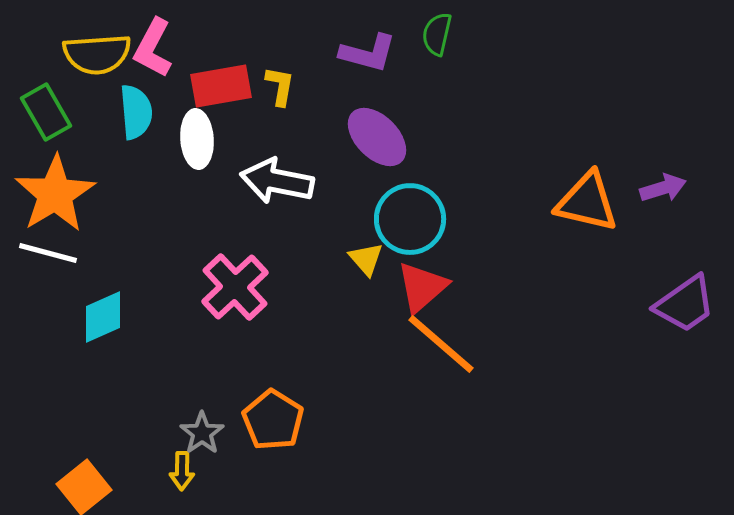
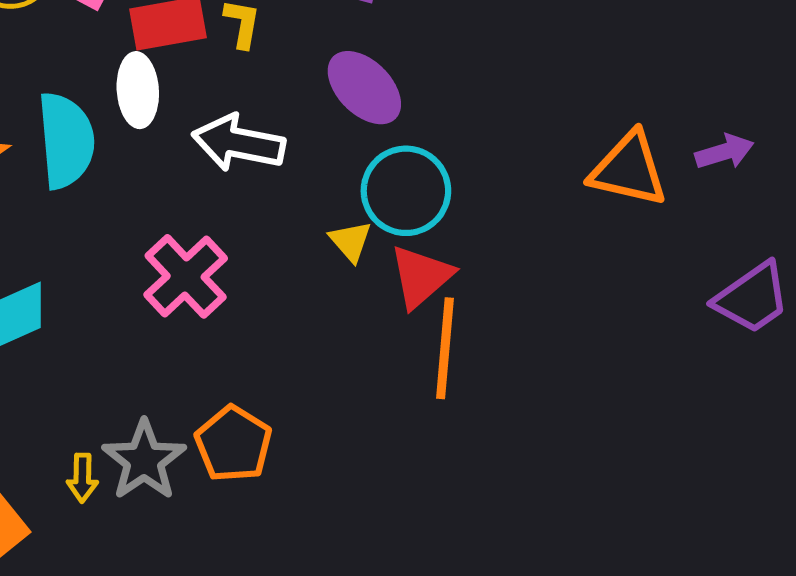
cyan semicircle: (136, 112) -> (66, 140), moved, size x1.4
orange line: (441, 344) -> (445, 348), turned 54
gray star: (202, 433) -> (144, 460), size x1.5
yellow arrow: (182, 471) -> (82, 478), moved

